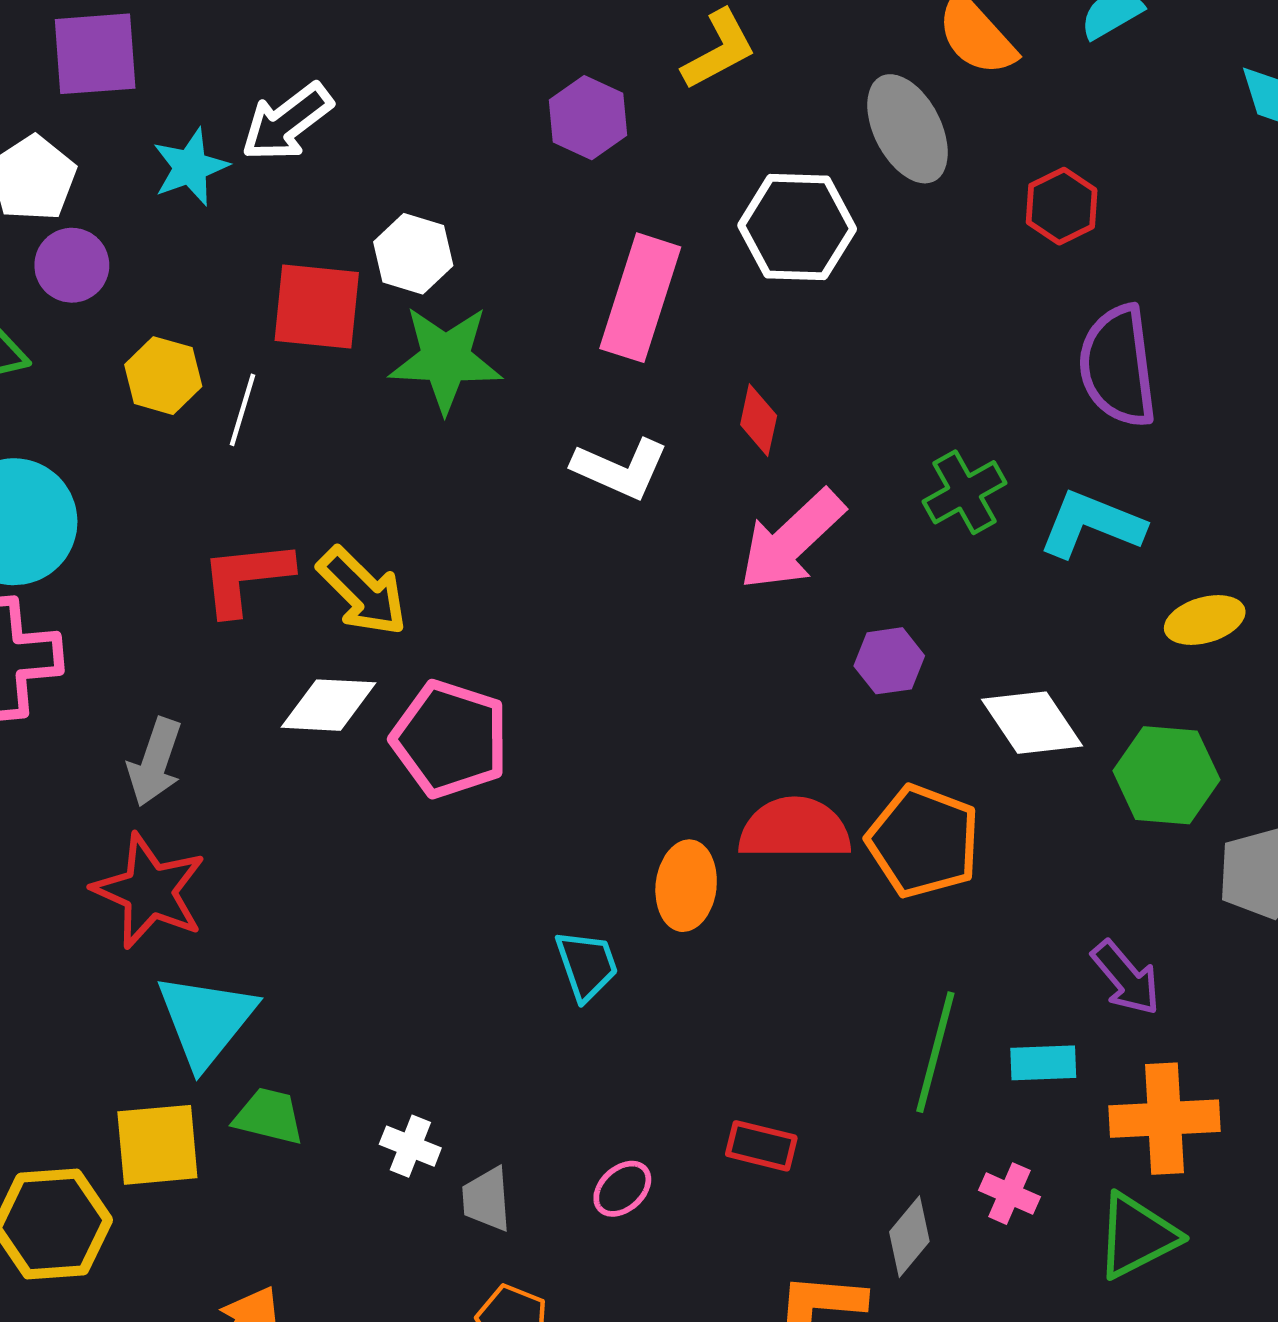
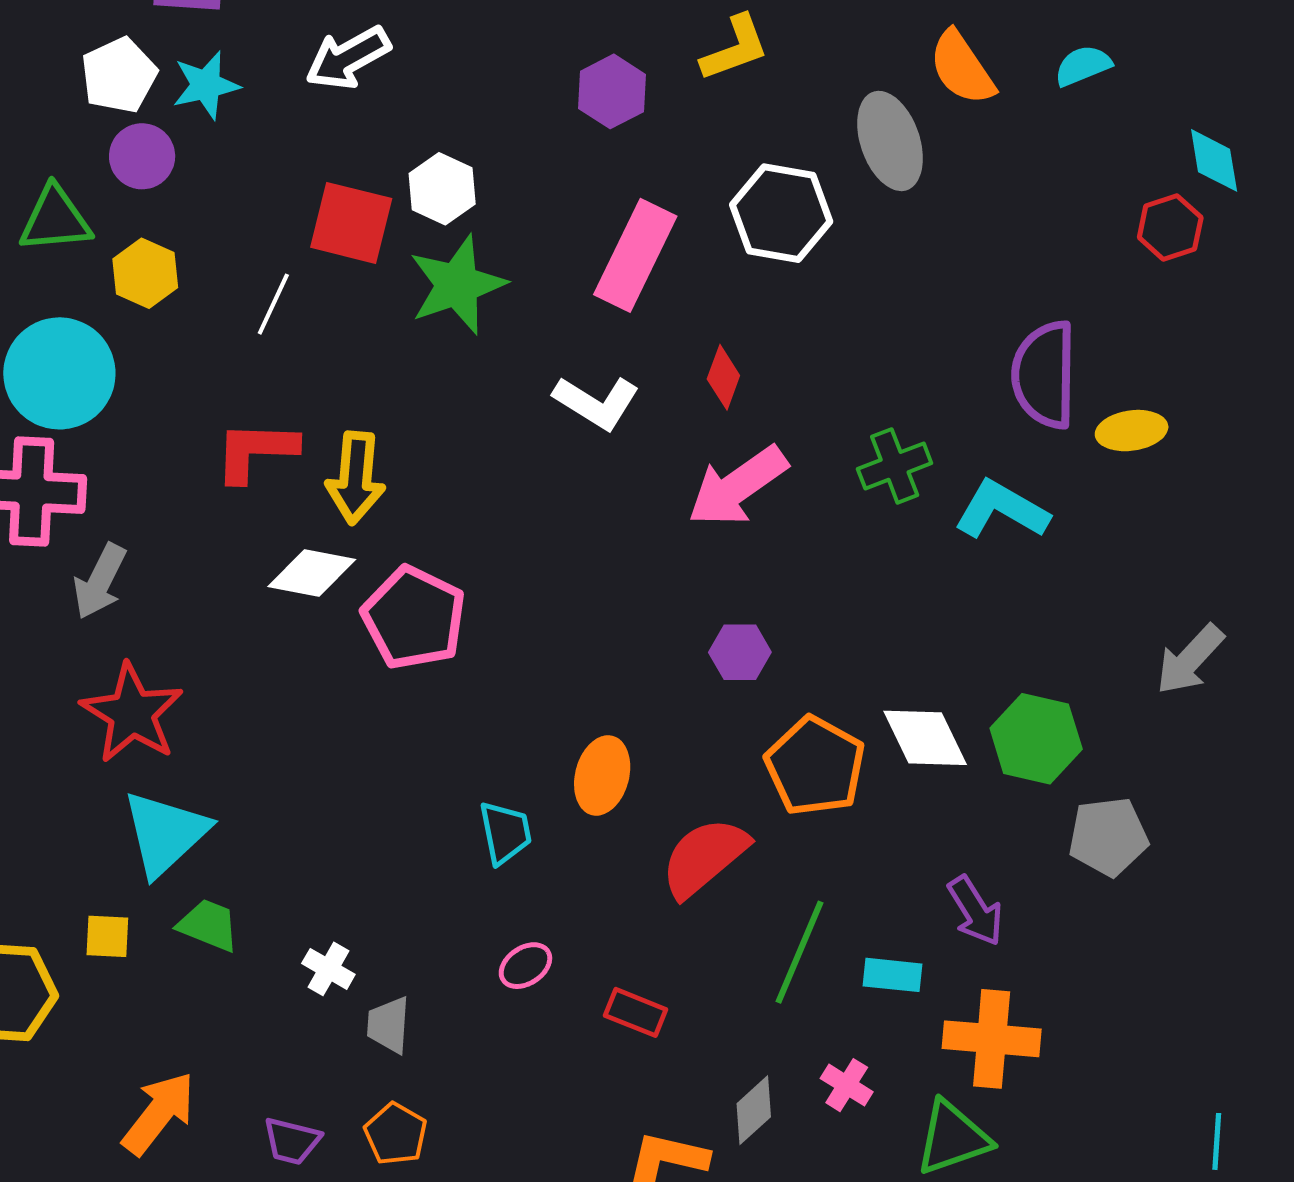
cyan star: (190, 167) -> (206, 85), moved
red hexagon: (1062, 206) -> (1170, 227), moved
green star: (446, 359) -> (457, 285), turned -30
yellow hexagon: (163, 376) -> (145, 273), moved
yellow arrow: (362, 592) -> (356, 478), turned 42
yellow ellipse: (1205, 620) -> (1132, 431), moved
purple hexagon: (889, 661) -> (740, 652), moved
white diamond: (1032, 723) -> (925, 738), moved
gray arrow: (155, 762) -> (100, 581), moved
red semicircle: (795, 829) -> (704, 857), moved, turned -48
yellow square: (157, 1145) -> (107, 936), size x0.6
pink ellipse: (622, 1189) -> (525, 966), moved

